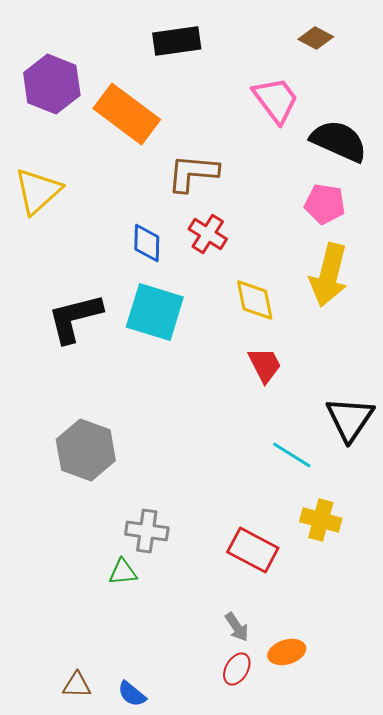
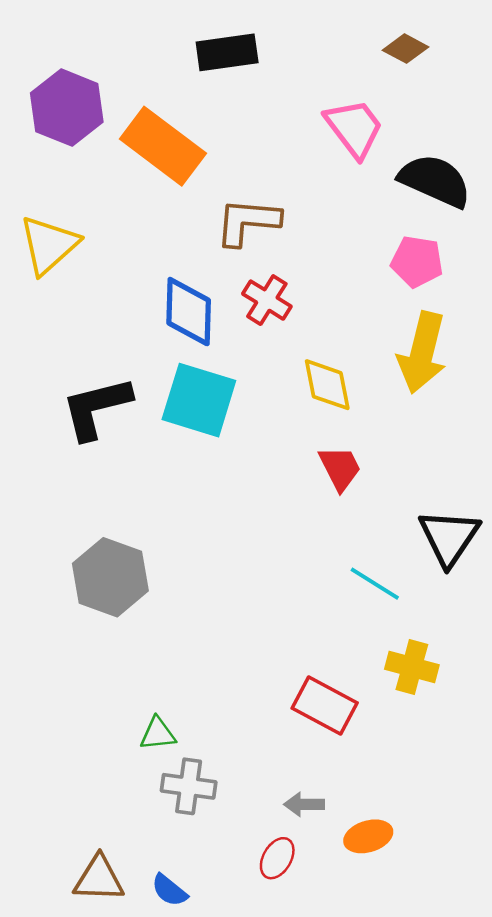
blue diamond: (147, 243) -> (189, 312), size x1.4
gray cross: (147, 531) -> (189, 786), moved
gray arrow: (237, 627) -> (304, 804), turned 124
red ellipse: (237, 669) -> (277, 858), moved
brown triangle: (77, 685) -> (99, 879), size x1.4

